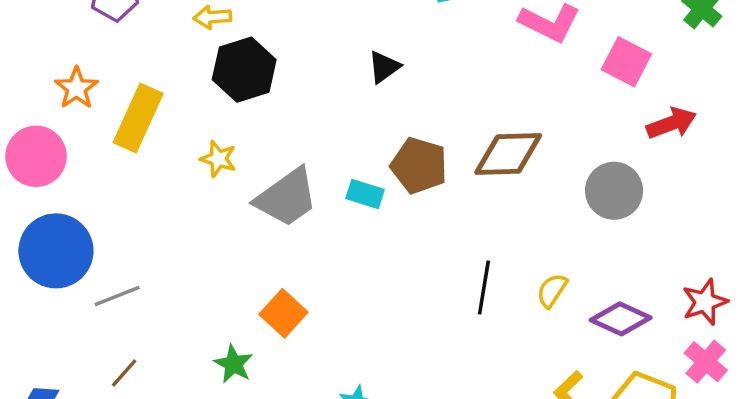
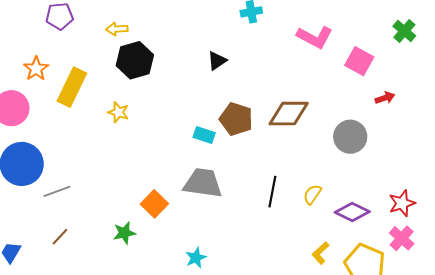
red arrow: (671, 123) -> (385, 98), size x0.7
gray trapezoid: (287, 197) -> (203, 183), moved, turned -138
green star: (234, 364) -> (124, 233), turned 30

